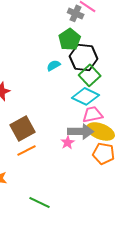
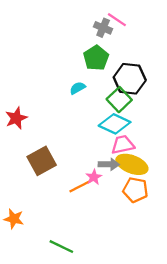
black hexagon: (84, 57) -> (130, 79), moved
gray arrow: (81, 131) -> (109, 164), size x0.7
orange line: (27, 150) -> (80, 186), moved

